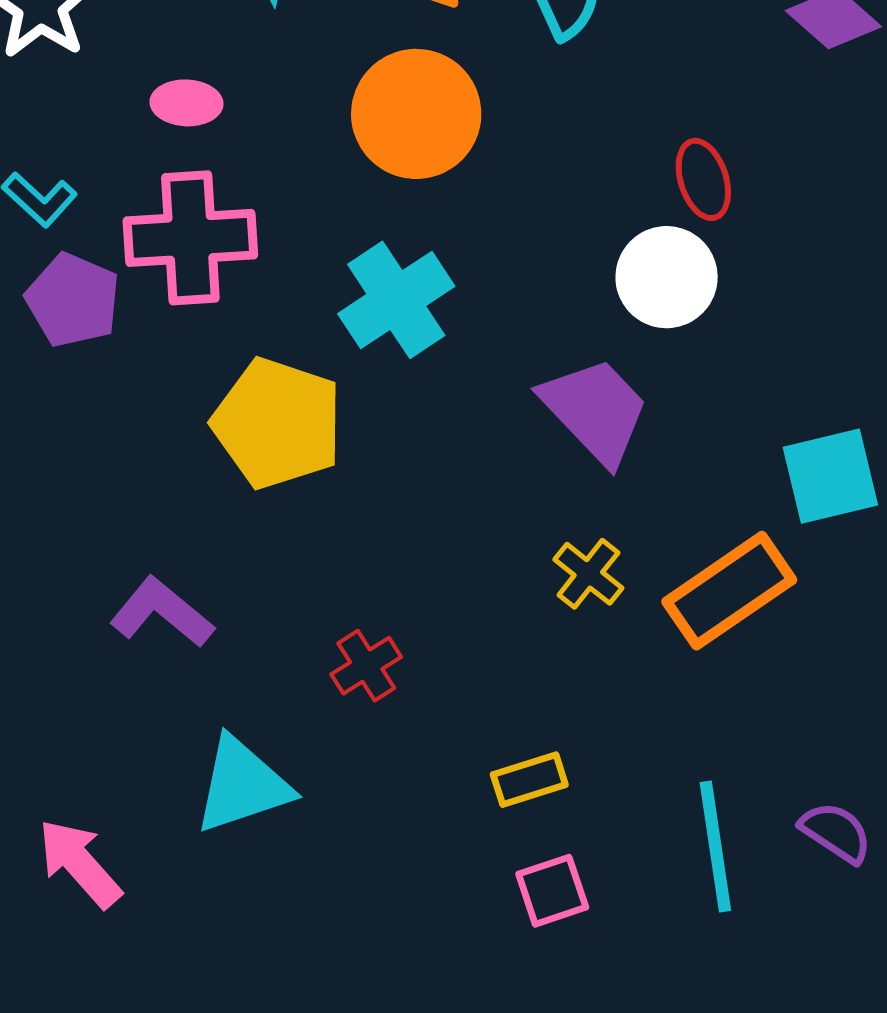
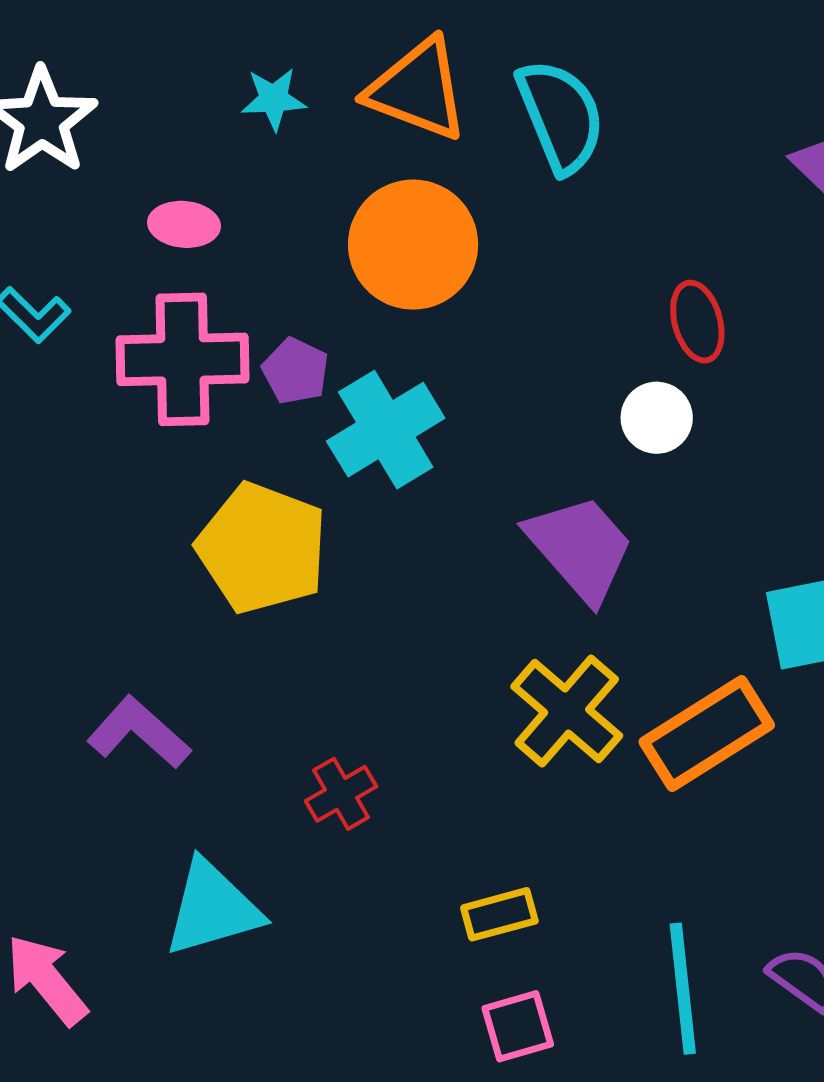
white circle: (667, 277) -> (657, 418), size x0.7
purple pentagon: (73, 300) -> (296, 371), moved, size x0.7
yellow cross: (588, 574) -> (567, 711), size x1.6

